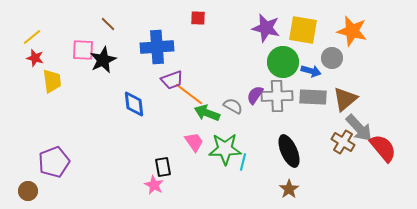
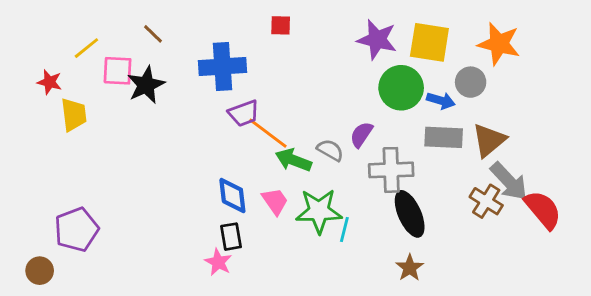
yellow line: (32, 37) -> (86, 48), moved
gray cross: (277, 96) -> (391, 170), moved
blue diamond: (134, 104) -> (232, 195), moved

